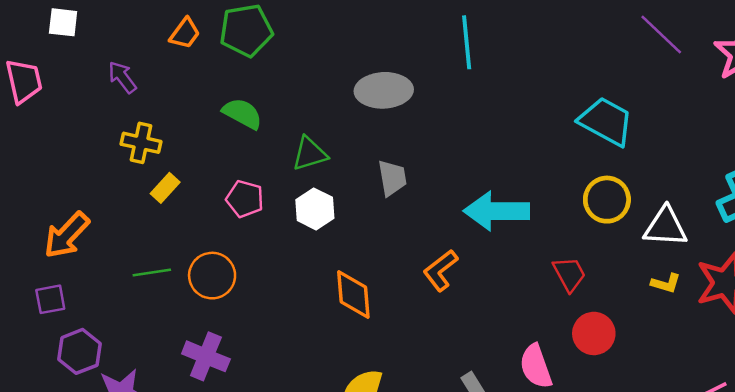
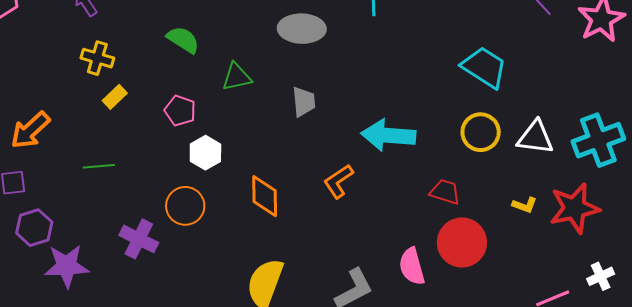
white hexagon: (315, 209) -> (205, 153), moved
white triangle: (665, 227) -> (535, 137), moved
red trapezoid: (569, 274) -> (445, 192), turned -48
orange circle: (212, 276) -> (185, 206), moved
red circle: (594, 333) -> (462, 242), size x1.4

